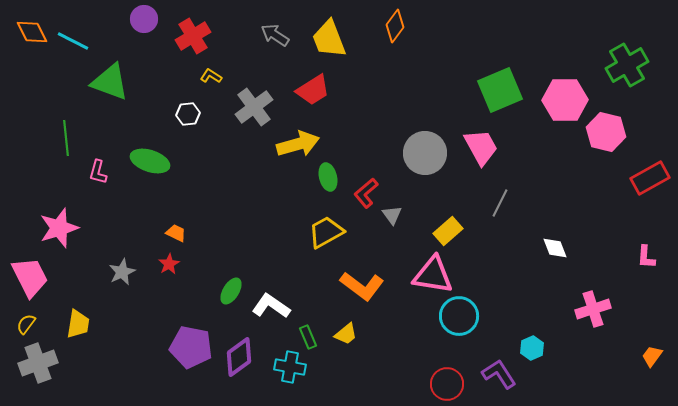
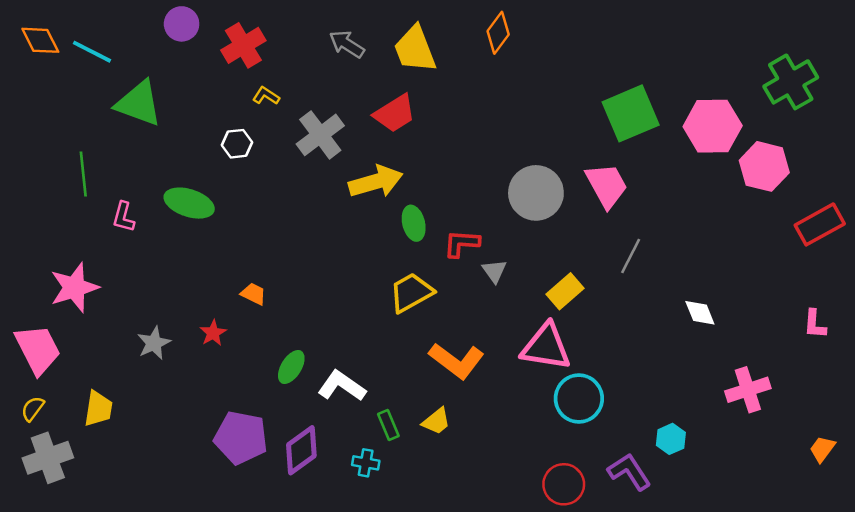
red L-shape: (366, 193) -> (462, 243), turned 44
orange trapezoid: (176, 233) -> (253, 294), moved
cyan cross: (290, 367) -> (366, 463), size x0.7

